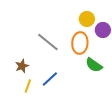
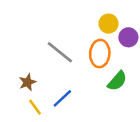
green semicircle: (94, 65) -> (117, 81), turned -84
yellow line: (28, 86) -> (35, 107), turned -56

